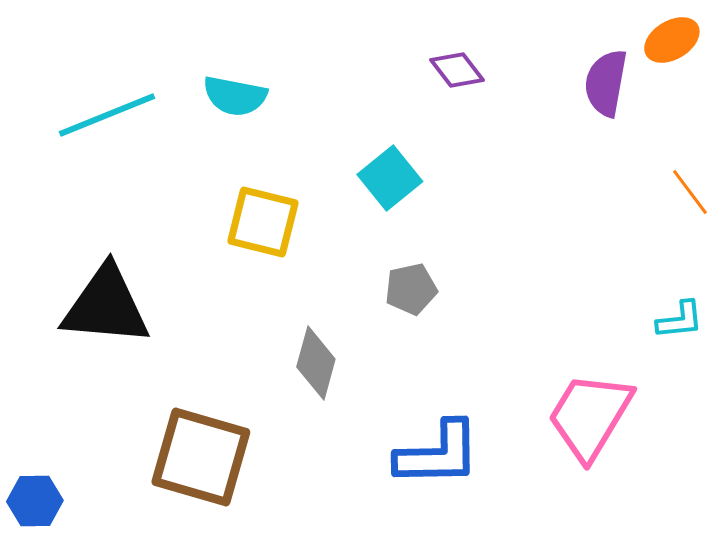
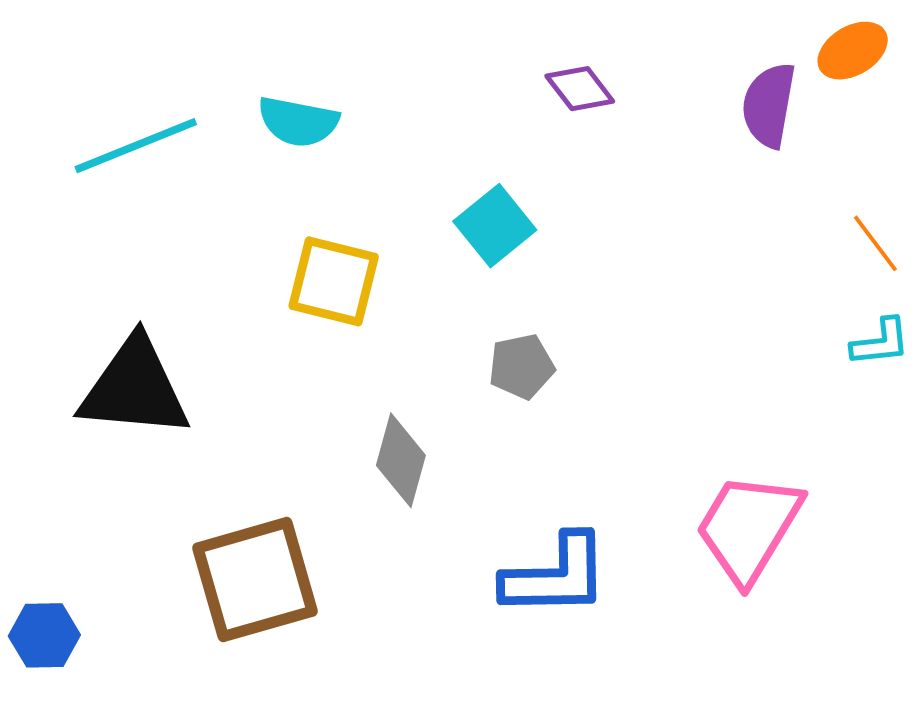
cyan L-shape: (680, 320) -> (880, 342), moved
brown square: (201, 457) -> (255, 580), turned -32

